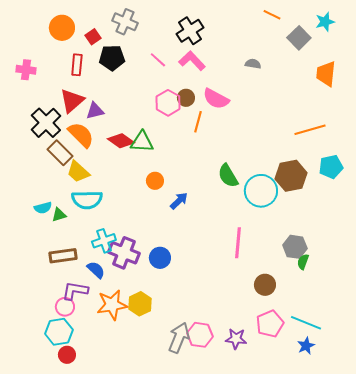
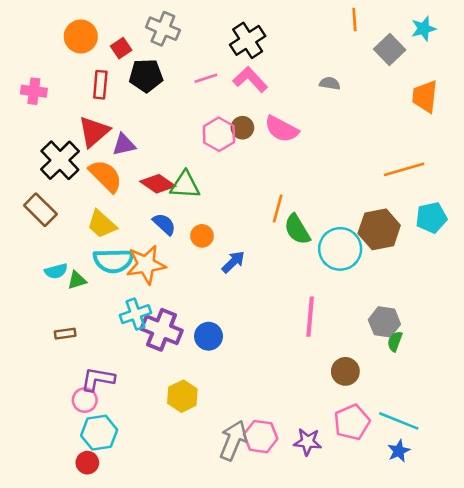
orange line: (272, 15) -> (354, 20), turned 60
pink line: (158, 60) -> (206, 78), turned -60
orange line: (198, 122) -> (278, 209), moved
brown rectangle: (60, 153) -> (40, 210), moved
brown rectangle: (63, 256) -> (65, 334), moved, size x0.6
blue semicircle: (96, 270) -> (164, 224), moved
orange star: (112, 305) -> (146, 265), moved
cyan hexagon: (59, 332) -> (99, 433), moved

